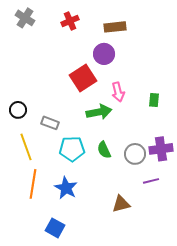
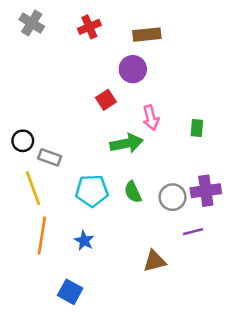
red square: (83, 78) -> (106, 100), size x0.6
gray rectangle: (50, 123) -> (50, 157), moved
blue star: (66, 188) -> (84, 241), size x0.7

